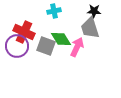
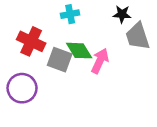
gray trapezoid: (90, 28) -> (138, 36), moved
purple circle: (17, 46) -> (22, 88), moved

